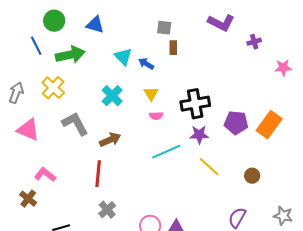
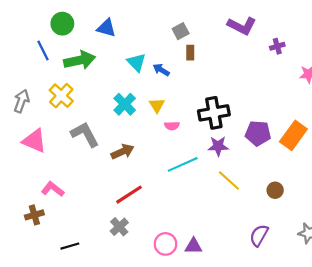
gray square: (164, 28) -> (181, 31), turned -35
yellow triangle: (151, 94) -> (157, 105), moved
red line: (98, 174) -> (129, 195), moved, turned 52
brown cross: (28, 199) -> (34, 215), turned 36

